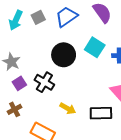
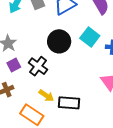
yellow arrow: (68, 108) -> (46, 96), moved
black rectangle: (101, 113) -> (69, 103), moved

